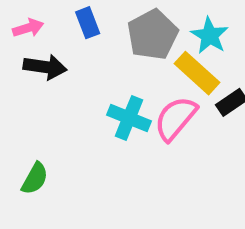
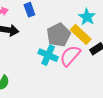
gray pentagon: (153, 35) -> (59, 35), moved

